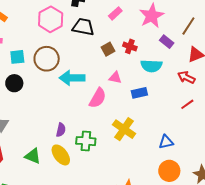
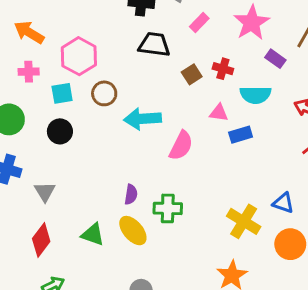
pink hexagon: (51, 19) -> (79, 56), moved
brown circle: (47, 59) -> (104, 93), size x0.7
pink triangle: (115, 78) -> (219, 113), moved
yellow cross: (124, 129) -> (244, 221), moved
blue triangle: (166, 142) -> (283, 203), turned 35

